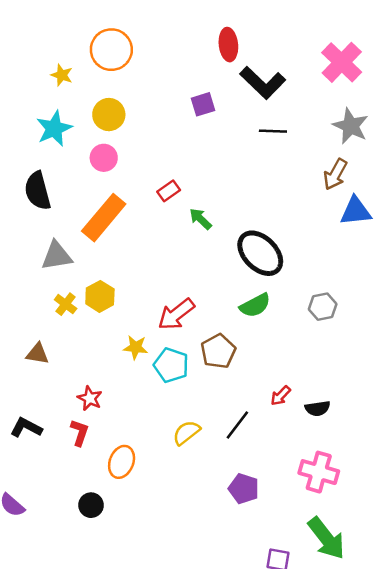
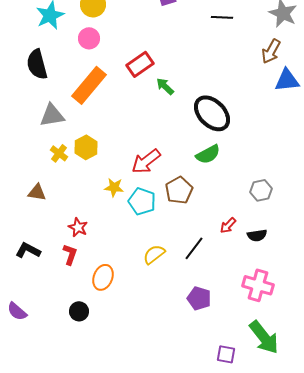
red rectangle: (169, 191) -> (140, 64), size x1.5
gray hexagon: (323, 307) -> (261, 190), moved

